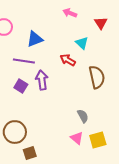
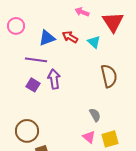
red triangle: (101, 23) -> (113, 22), size x1.6
red arrow: (68, 60) -> (70, 37), moved

